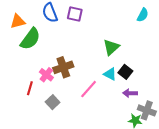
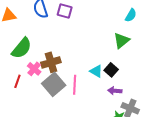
green semicircle: (30, 39) -> (22, 48), moved
green triangle: (111, 47) -> (121, 41), moved
pink line: (89, 89) -> (75, 85), turned -42
gray square: (53, 102) -> (54, 84), moved, size x1.6

